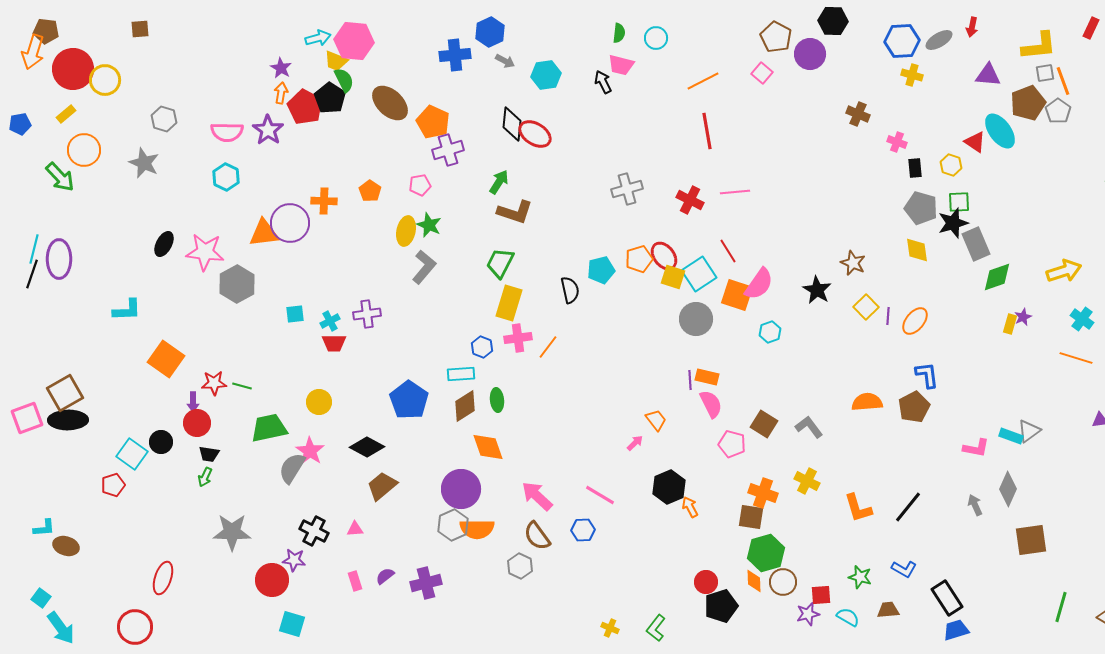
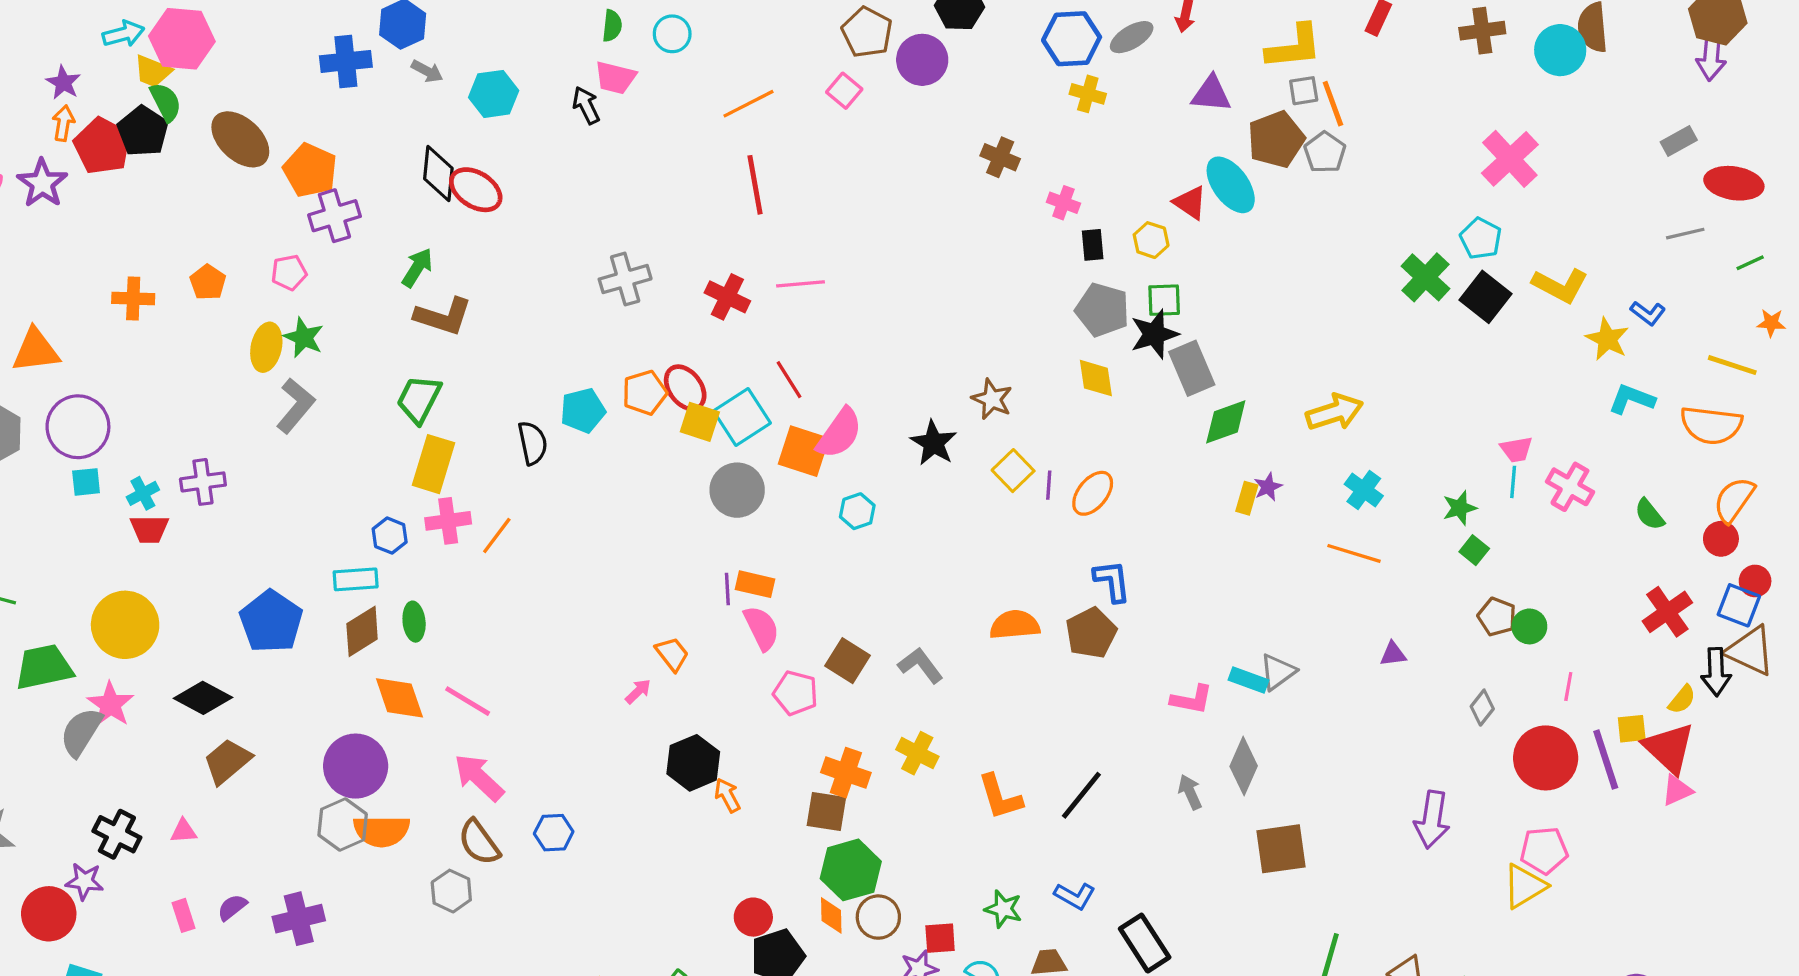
purple circle: (290, 223) -> (78, 427), moved
yellow circle: (319, 402) -> (125, 625), size x1.6
pink line: (600, 495) -> (468, 701), moved

